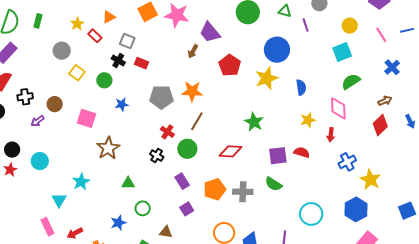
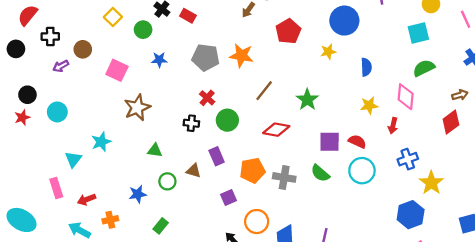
yellow star: (267, 78) -> (328, 52), size x0.6
brown line: (197, 121) -> (264, 91), moved
black cross: (157, 156) -> (191, 123), turned -32
purple square: (187, 209) -> (228, 197), moved
cyan circle: (311, 214) -> (362, 171), moved
brown triangle: (166, 232) -> (194, 171), moved

